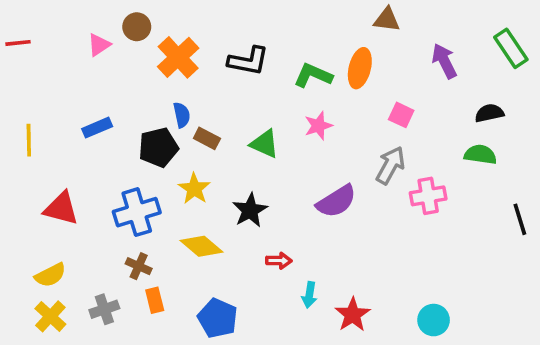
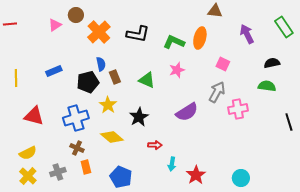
brown rectangle: (207, 138) -> (115, 77), turned 40

